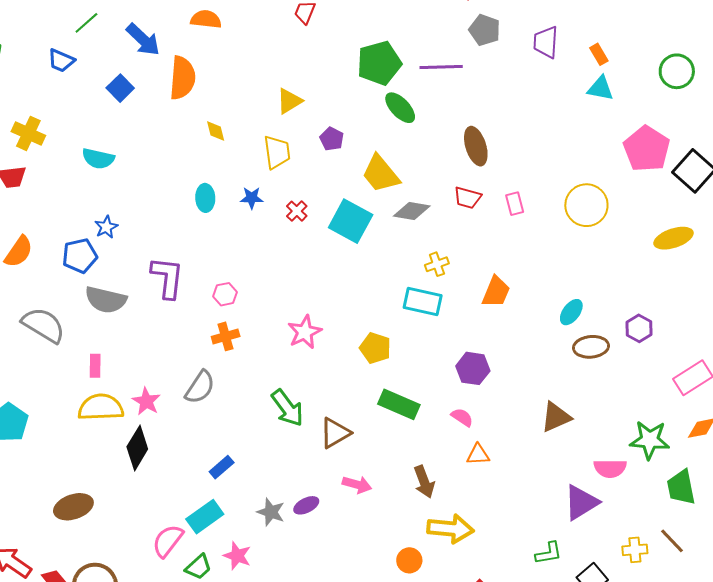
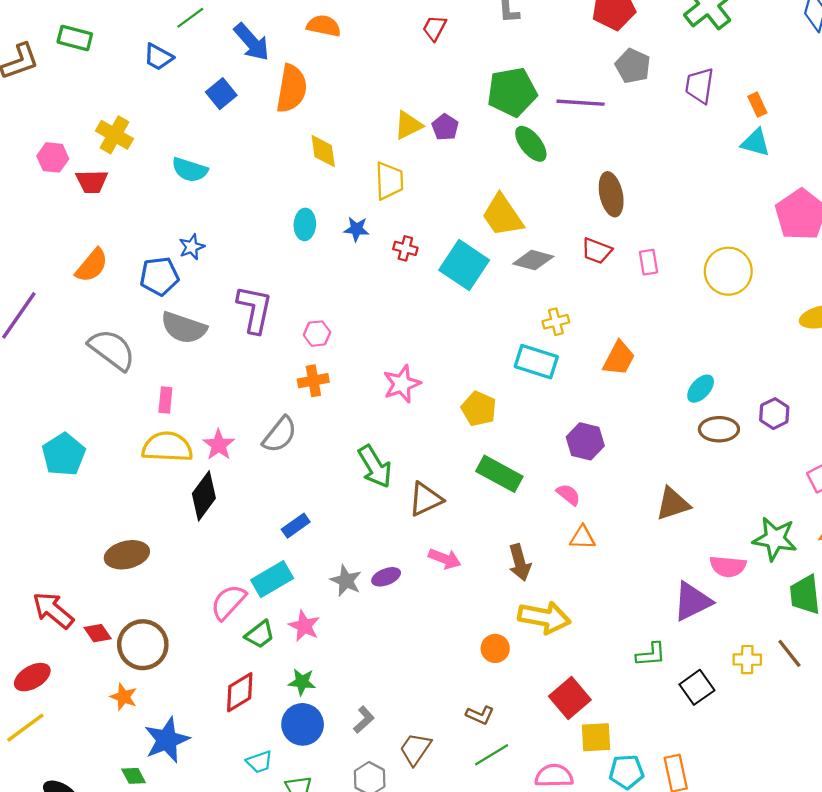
yellow diamond: (216, 131) -> (323, 151), size x1.4
purple pentagon: (332, 139) -> (445, 127), moved
red cross: (297, 211) -> (405, 248), turned -35

